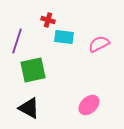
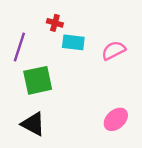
pink ellipse: (89, 105) -> (116, 119), moved

